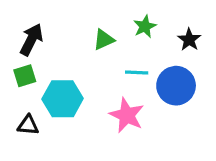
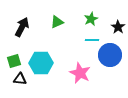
green triangle: (104, 40) -> (57, 22), moved
cyan line: (137, 72) -> (92, 40), moved
green square: (25, 76) -> (14, 61), moved

